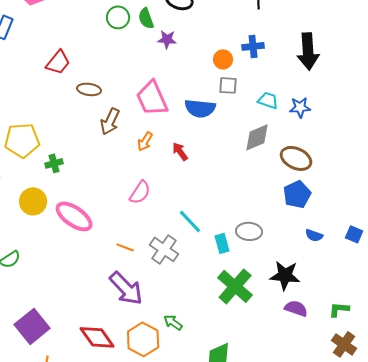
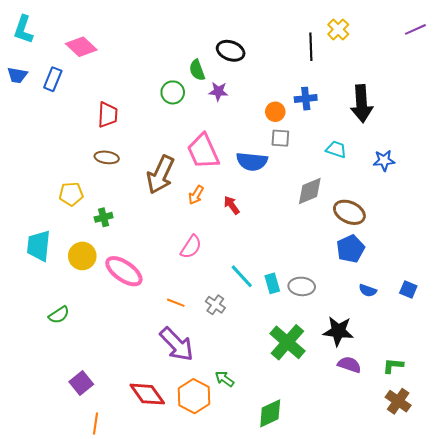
green circle: (118, 17) -> (173, 92), moved
red trapezoid: (58, 62) -> (108, 115), turned -36
brown ellipse: (89, 89) -> (107, 157), moved
cyan trapezoid: (268, 100) -> (336, 149), moved
blue star: (300, 107) -> (384, 160), moved
brown arrow: (110, 121) -> (160, 175), size x1.4
yellow pentagon: (22, 140) -> (71, 194), size x0.7
cyan rectangle: (222, 243) -> (272, 283), moved
gray cross: (164, 249) -> (215, 305), size x0.7
purple square: (32, 326) -> (81, 383), size x0.7

